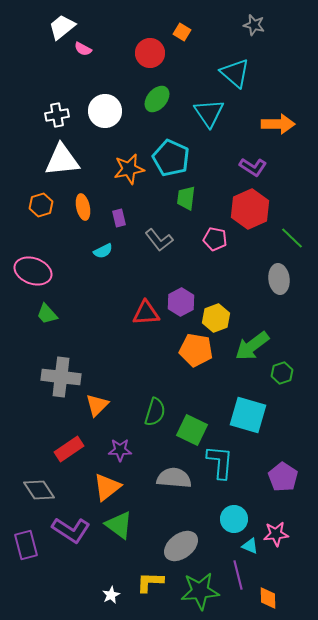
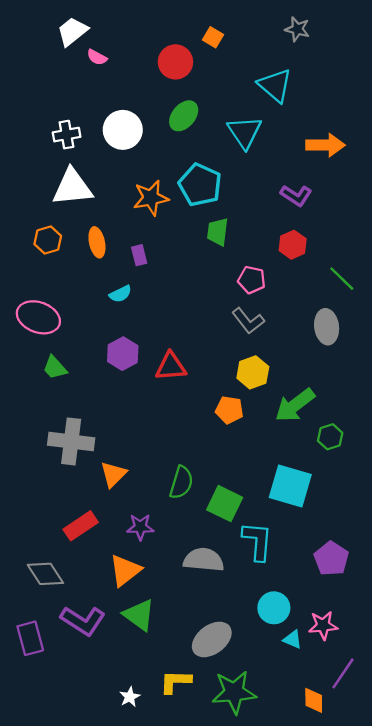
red hexagon: (250, 209) -> (293, 245), size x0.6
gray L-shape: (159, 240) -> (248, 321), moved
purple hexagon: (181, 302) -> (123, 354), moved
orange pentagon: (196, 350) -> (229, 410), size x0.7
purple line: (238, 575) -> (343, 673), moved, turned 48

